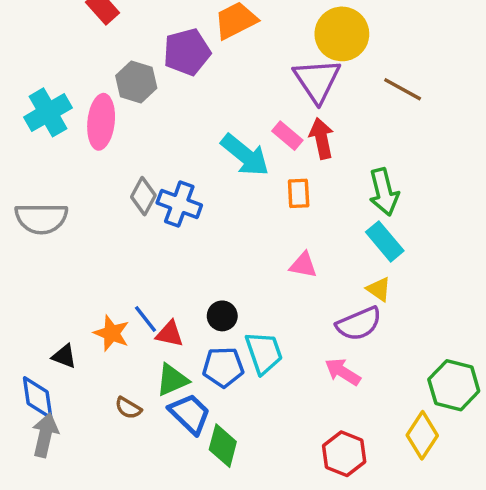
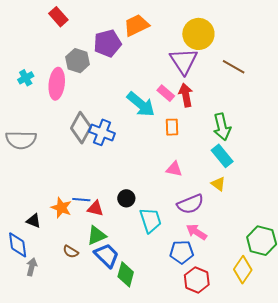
cyan cross: (48, 112) -> (26, 78), size x0.6
gray diamond: (143, 196) -> (81, 128), size x1.4
blue line: (145, 319) -> (81, 200), turned -48
purple semicircle: (359, 324) -> (190, 204), moved
blue pentagon: (223, 367) -> (182, 252), moved
gray arrow: (45, 435) -> (32, 267), moved, size x0.7

